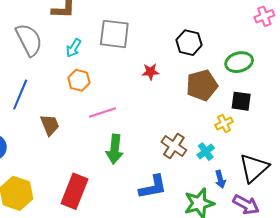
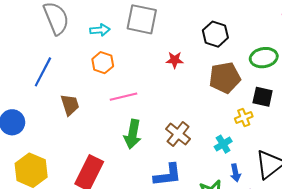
cyan arrow: (74, 48) -> (100, 30), turned -132
brown cross: (174, 146) -> (178, 134), moved

